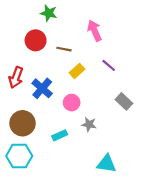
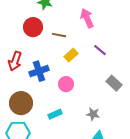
blue cross: (42, 88) -> (39, 71), turned 30
gray star: (89, 124) -> (93, 114), moved

